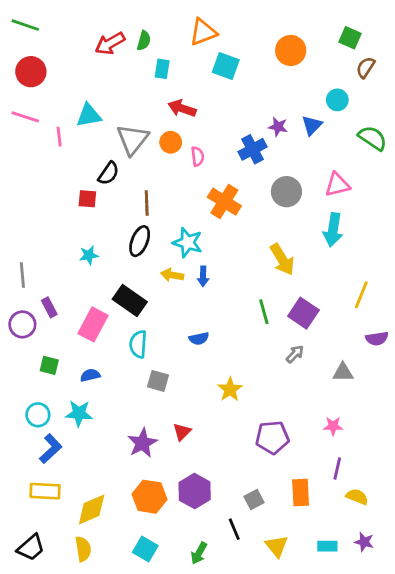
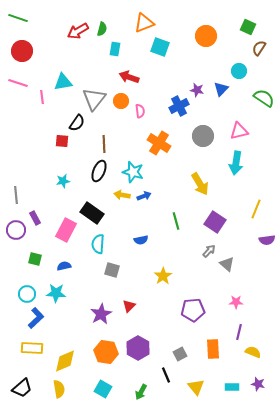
blue arrow: (203, 276) -> (144, 196), turned -112
green line: (264, 312) -> (176, 221), moved
gray triangle: (343, 372) -> (227, 264), moved, turned 42

